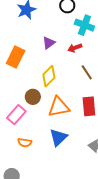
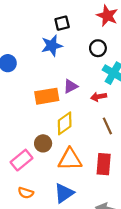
orange rectangle: (16, 57) -> (47, 96), moved, turned 45

